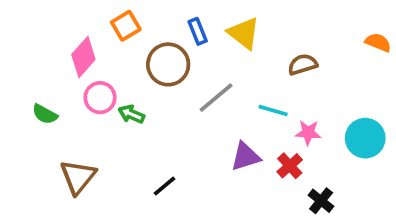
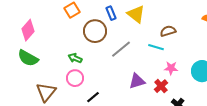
pink diamond: (83, 57) -> (28, 30), moved
pink circle: (100, 98) -> (75, 78), moved
cyan line: (273, 110) -> (156, 47), moved
green semicircle: (45, 114) -> (28, 58), size x1.5

